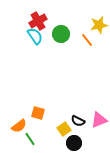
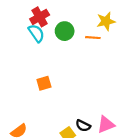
orange line: (87, 40) -> (93, 38), turned -48
orange square: (38, 113) -> (44, 83), moved, turned -32

